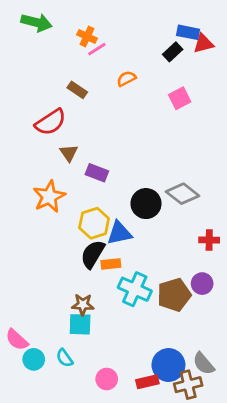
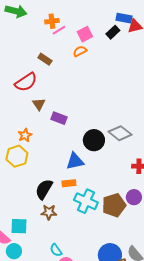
orange cross: (87, 36) -> (52, 21), turned -32
pink square: (180, 98) -> (85, 34), moved
orange star: (49, 197) -> (25, 135), size x0.6
yellow hexagon: (94, 223) -> (17, 156), moved
black semicircle: (93, 254) -> (44, 189), moved
cyan square: (80, 324) -> (19, 226), moved
cyan semicircle: (65, 358) -> (56, 250), moved

